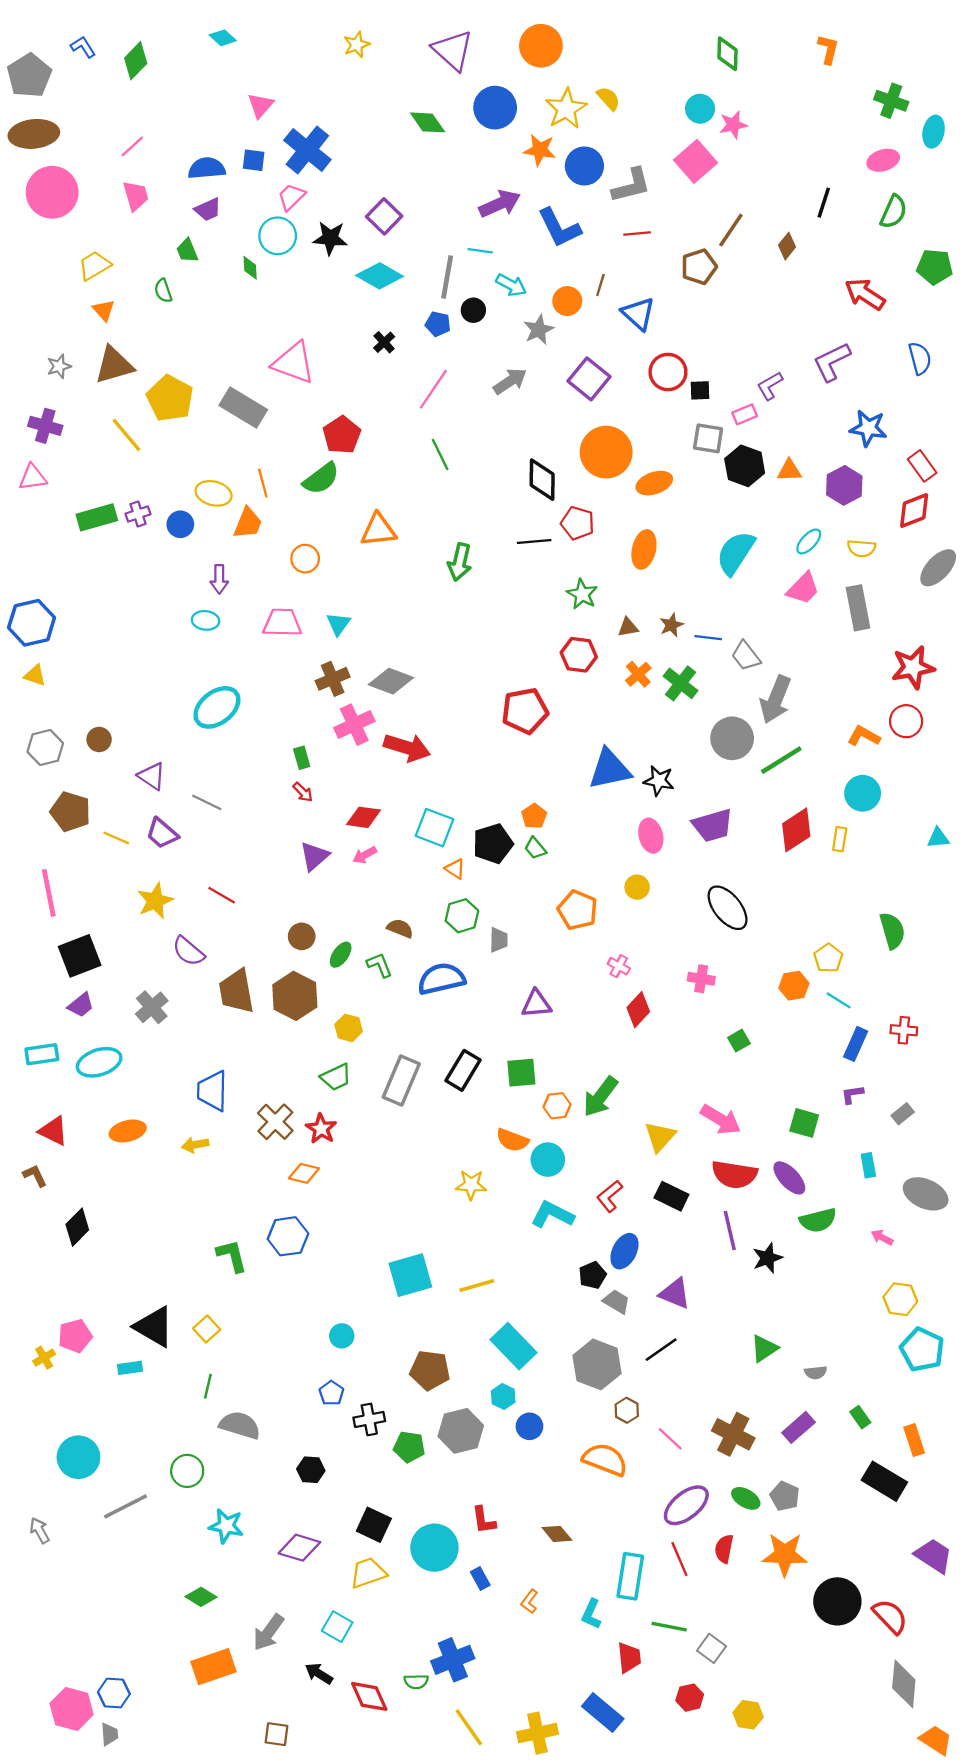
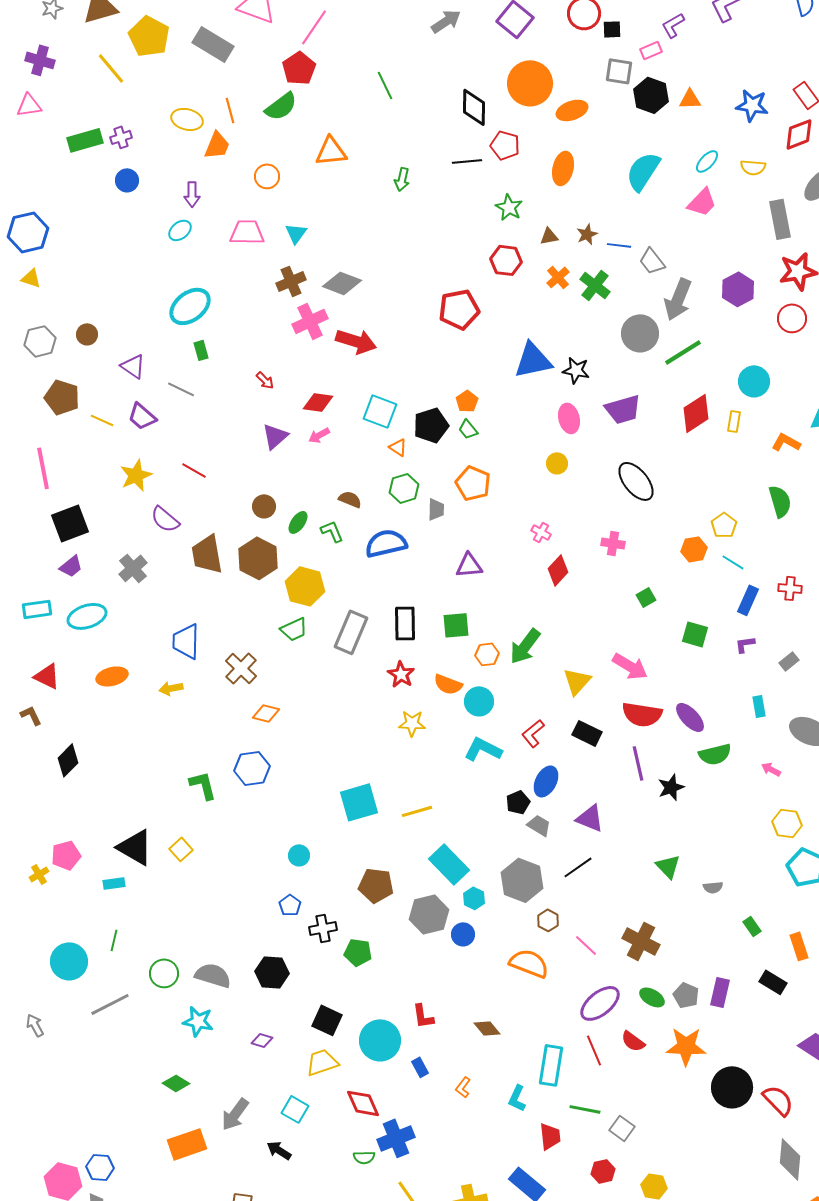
pink line: (433, 389) -> (314, 27), moved
blue star: (868, 428) -> (752, 105), moved
purple hexagon: (844, 485) -> (738, 289), moved
blue circle: (180, 524) -> (127, 180), moved
green arrow: (460, 562) -> (402, 179), size x0.7
gray rectangle: (858, 608) -> (780, 219), moved
cyan ellipse: (206, 620) -> (180, 230), turned -45
orange L-shape: (864, 736) -> (786, 442), moved
green rectangle: (302, 758) -> (201, 350), moved
orange pentagon: (578, 910) -> (473, 483), moved
yellow hexagon: (349, 1028) -> (305, 586), size x1.6
black rectangle: (463, 1070) -> (405, 623), turned -32
green square: (804, 1123) -> (695, 634), moved
red star: (321, 1129) -> (401, 674), moved
green triangle: (764, 1348) -> (668, 866), turned -40
green line: (208, 1386) -> (114, 940), moved
cyan hexagon: (503, 1397) -> (474, 898), moved
gray semicircle: (240, 1425) -> (213, 975), moved
purple rectangle: (798, 1427) -> (720, 992), moved, turned -36
gray hexagon: (461, 1431) -> (429, 914), moved
black hexagon: (311, 1470) -> (272, 972), size x1.4
black rectangle: (884, 1481) -> (773, 982), size x0.7
purple diamond: (299, 1548) -> (262, 1040), size x0.6
red semicircle: (724, 1549) -> (633, 1041), turned -65
red diamond: (369, 1696) -> (363, 1103), moved

